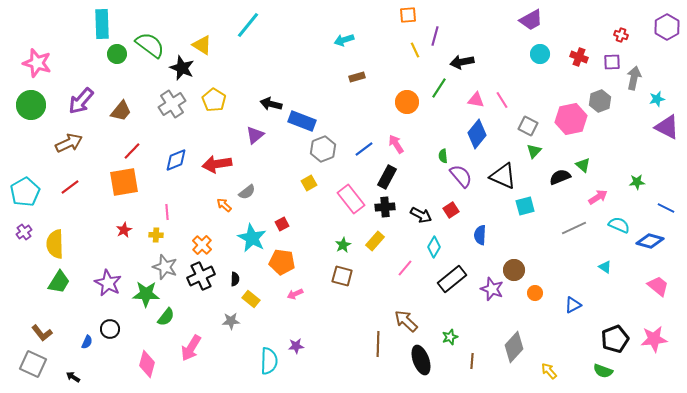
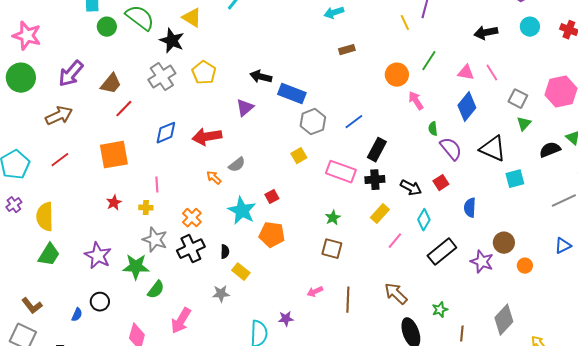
black arrow: (462, 62) -> (486, 33), moved
pink arrow: (396, 144) -> (416, 101), moved
red line: (132, 151) -> (124, 109), moved
pink rectangle: (351, 199) -> (341, 172), turned -32
yellow rectangle: (375, 241) -> (380, 214), moved
pink arrow: (295, 294) -> (315, 292), moved
blue triangle: (573, 305) -> (563, 246), moved
brown line: (378, 344) -> (348, 300), moved

